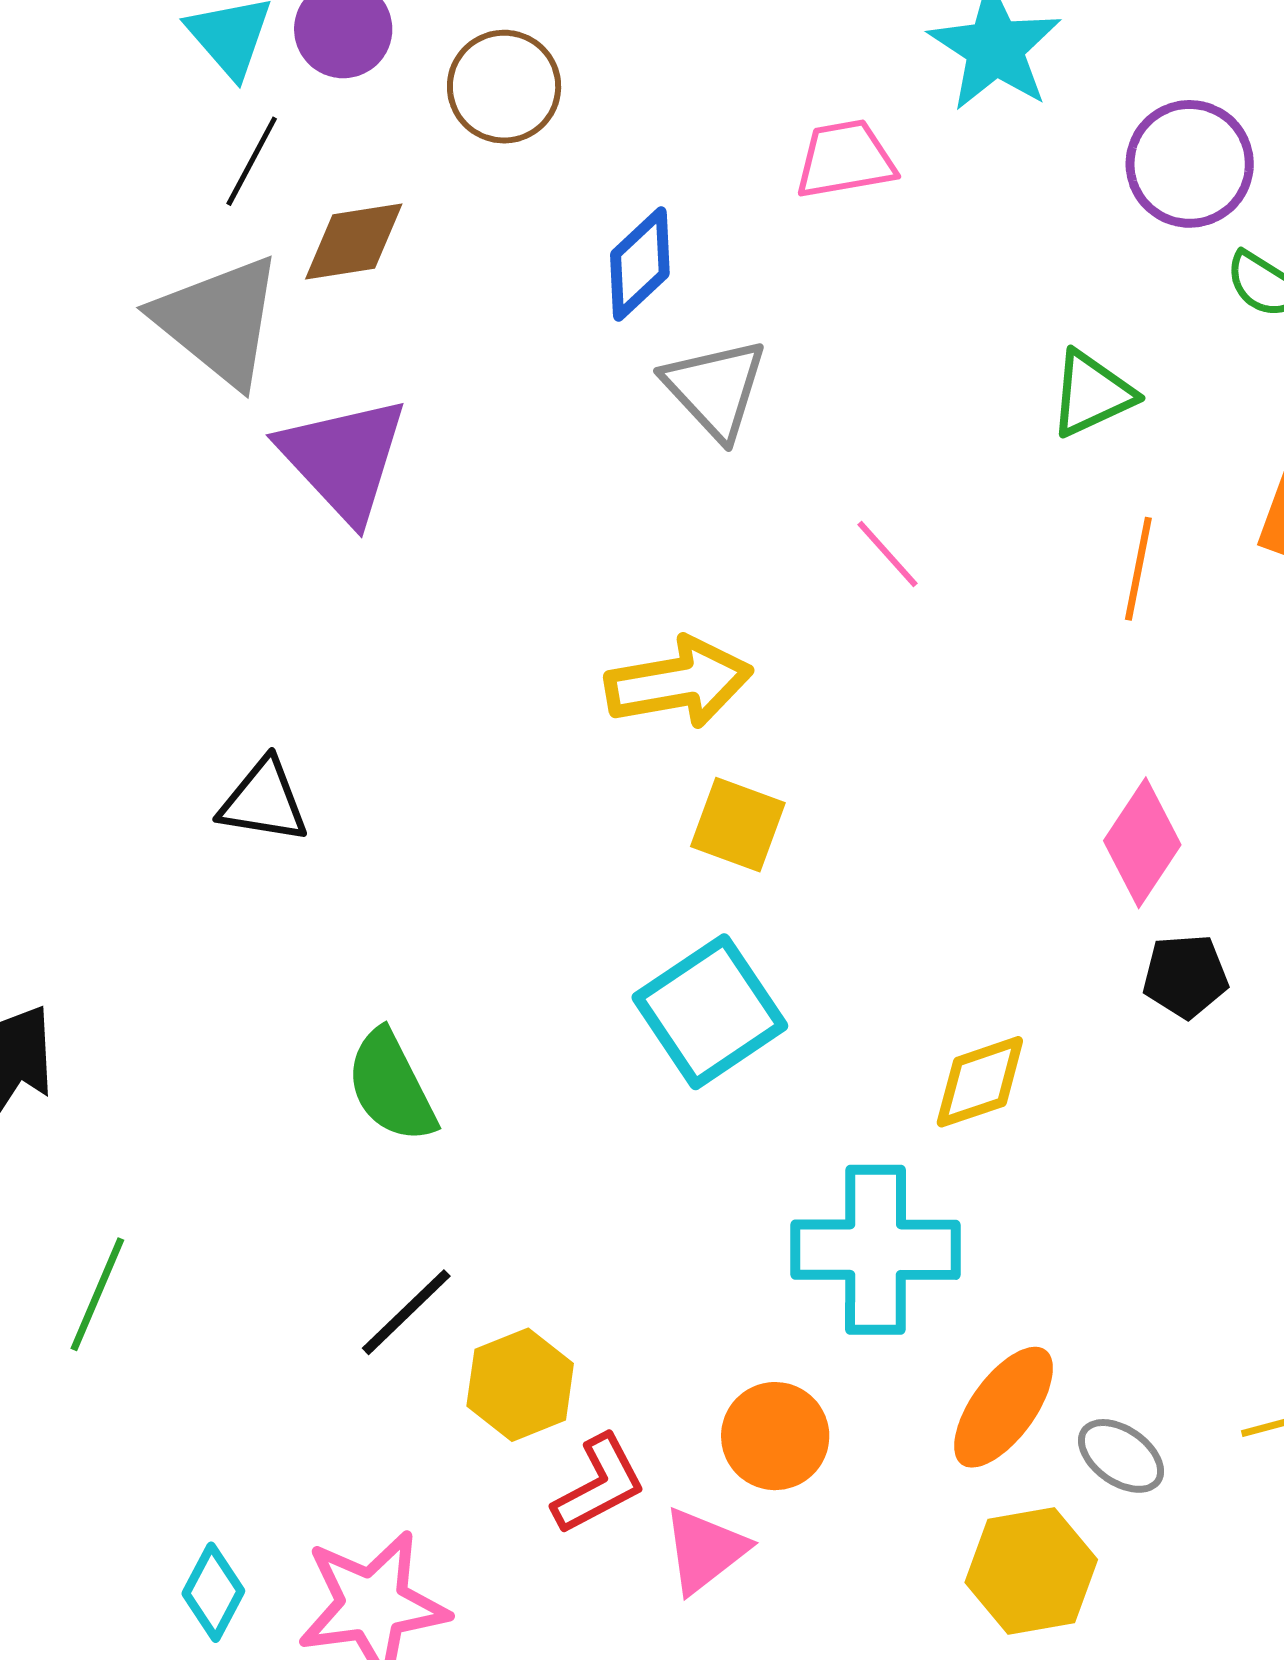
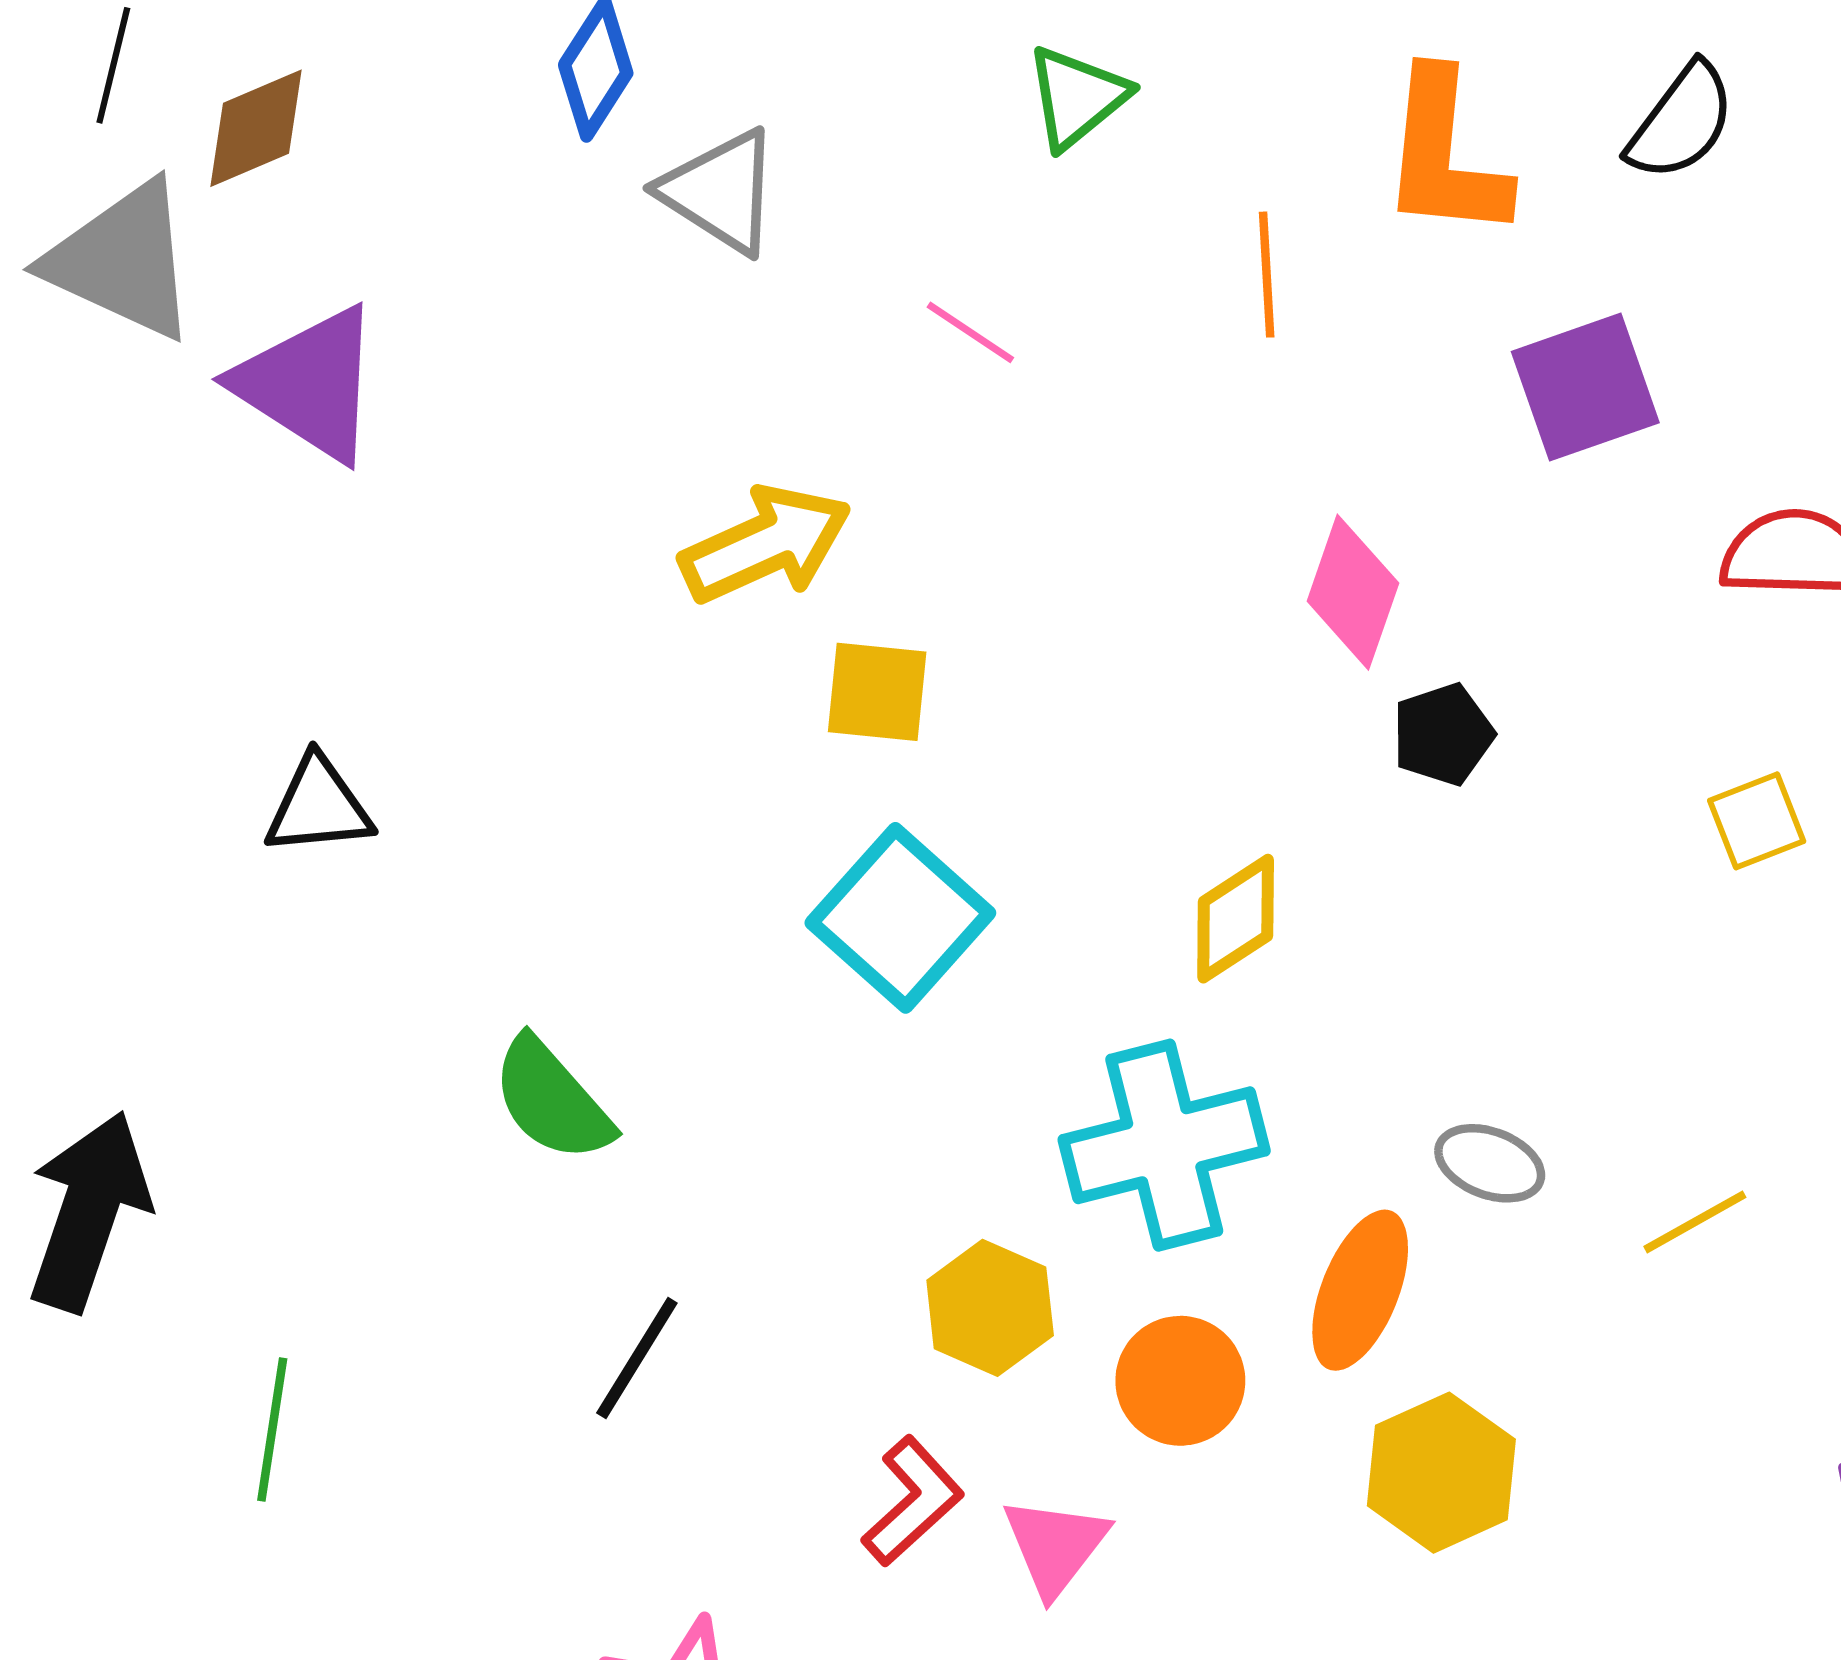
green triangle: (1092, 394) -> (1077, 97), moved
yellow hexagon: (520, 1385) -> (990, 1308), moved
orange circle: (775, 1436) -> (1180, 1381), moved
gray ellipse: (1121, 1456) -> (1490, 1163), moved

